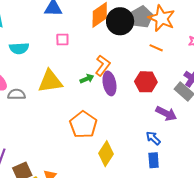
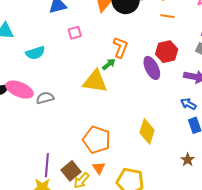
yellow triangle: (50, 81) -> (95, 81), moved, turned 32
purple ellipse: (109, 83) -> (152, 68), moved
orange pentagon: (83, 125) -> (97, 140), moved

